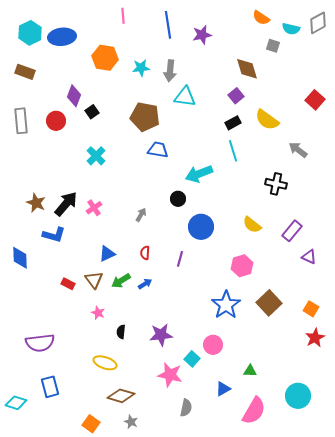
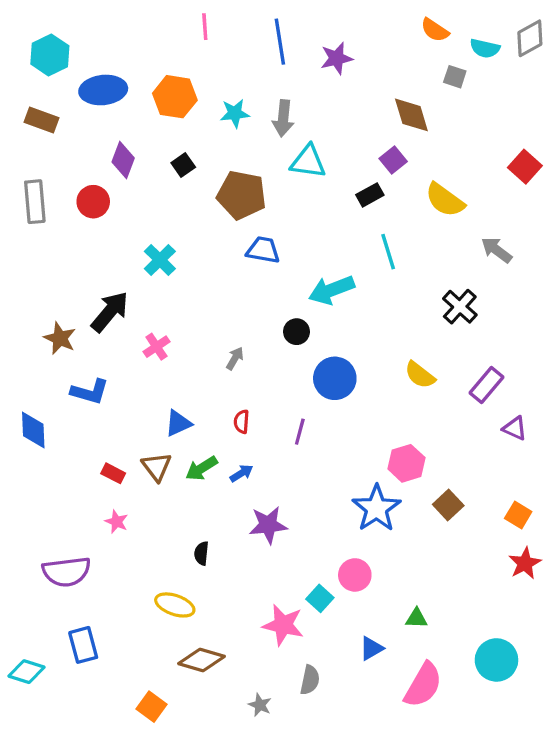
blue ellipse: (62, 37) -> (103, 90), moved
black square: (92, 112) -> (183, 165), moved
black rectangle: (233, 123) -> (370, 195), moved
black cross: (276, 184) -> (460, 307), turned 30
black arrow: (66, 204) -> (110, 312), moved
pink hexagon: (242, 266) -> (406, 463), moved
brown square: (269, 303) -> (448, 505), size x0.7
pink star: (98, 313) -> (117, 522), moved
purple star: (161, 335) -> (268, 525), moved
gray star: (131, 422) -> (260, 705), moved

